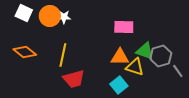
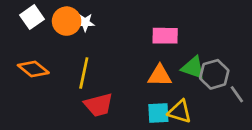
white square: (24, 13) -> (32, 17), turned 30
yellow triangle: (135, 67) -> (180, 112), moved
cyan square: (119, 85) -> (158, 113), turned 36

